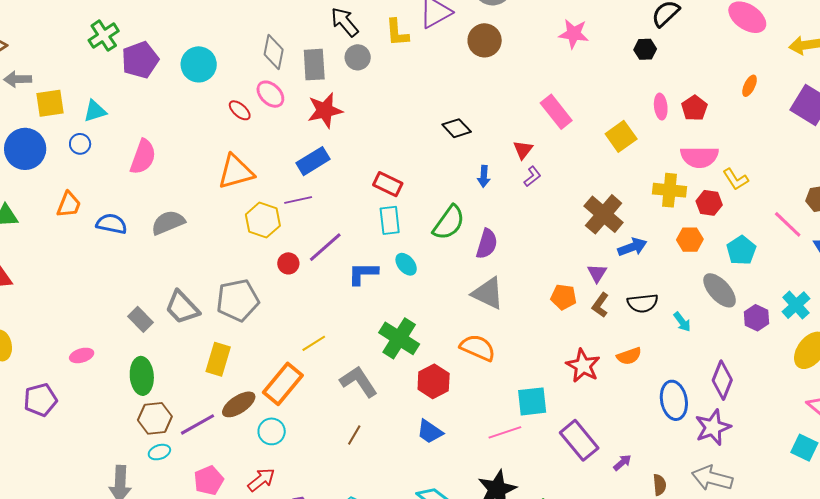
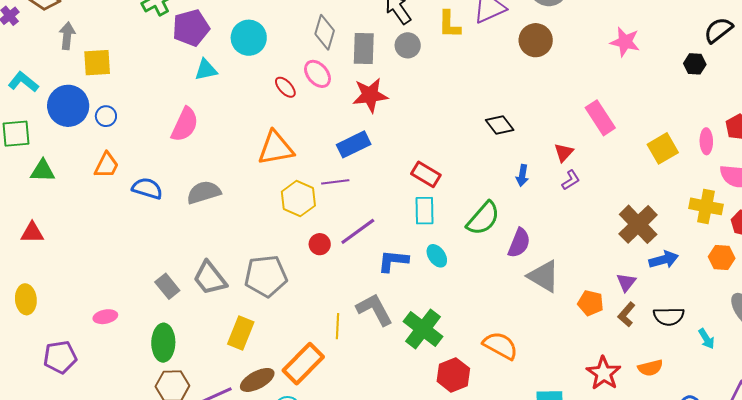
gray arrow: (18, 79) -> (67, 36), turned 92
pink ellipse: (661, 107) -> (706, 141), moved
cyan triangle: (95, 111) -> (206, 70), moved
blue circle: (80, 144) -> (106, 116), moved
gray triangle: (488, 293) -> (544, 276), moved
yellow line: (314, 343) -> (338, 326), turned -60
gray L-shape: (359, 382) -> (374, 309), moved

